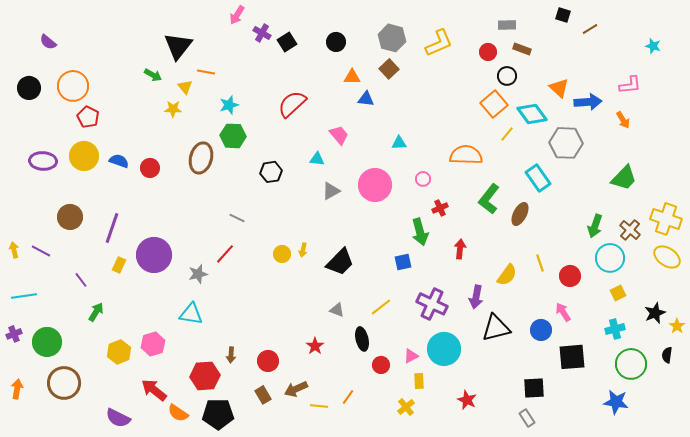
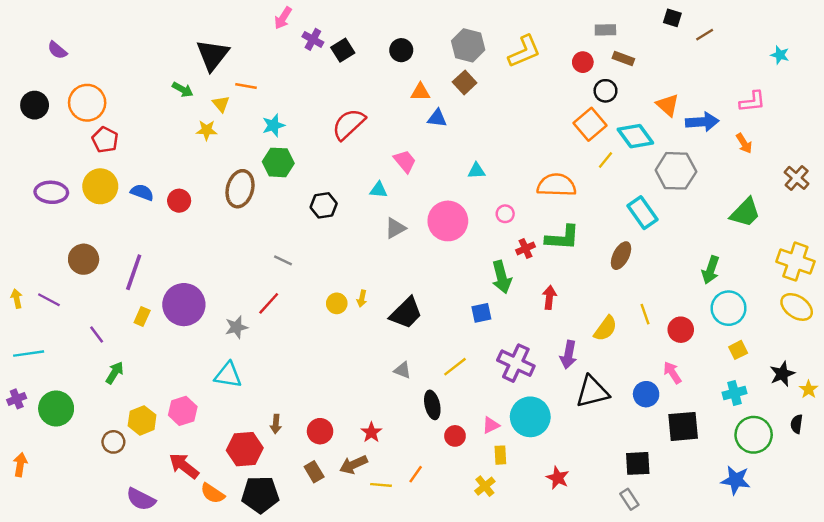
green L-shape: (489, 199) -> (562, 238), moved, turned -124
brown cross: (630, 230) -> (797, 178), moved
red star: (315, 346) -> (371, 432), moved
brown circle: (64, 383) -> (113, 442), moved, size x0.6

